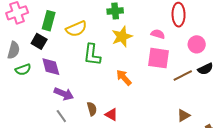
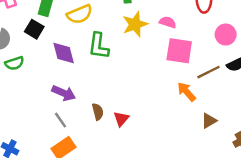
pink semicircle: (158, 34) -> (168, 22), moved
purple diamond: (51, 67) -> (64, 53), moved
orange arrow: (124, 78) -> (187, 92), moved
red triangle: (111, 115) -> (121, 119), turned 40

